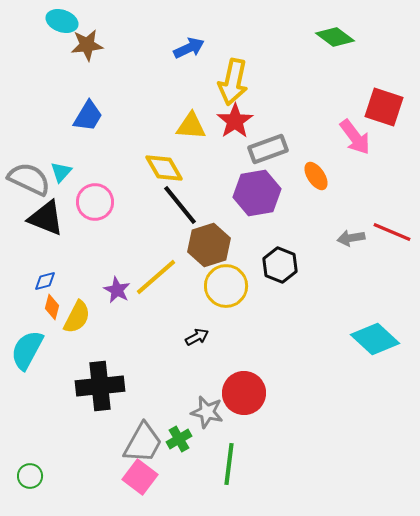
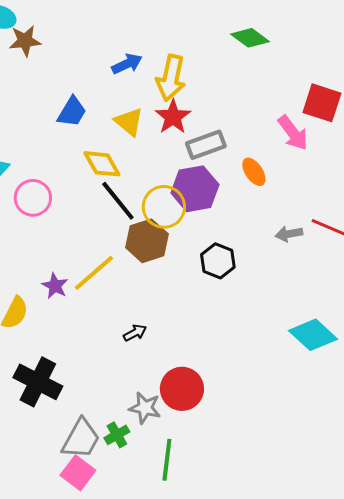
green diamond: (335, 37) -> (250, 38), moved
blue arrow: (189, 48) -> (127, 64), moved
blue trapezoid: (88, 116) -> (72, 112), moved
yellow triangle: (191, 126) -> (129, 122), turned 36
yellow circle: (226, 286) -> (164, 207), moved
black cross: (100, 386) -> (38, 382), turned 33

